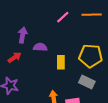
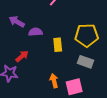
purple arrow: (23, 35) -> (17, 22), turned -63
red arrow: (15, 57) -> (22, 56), moved

